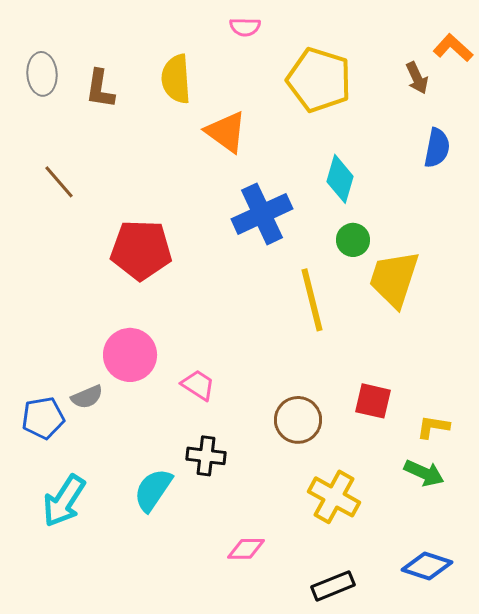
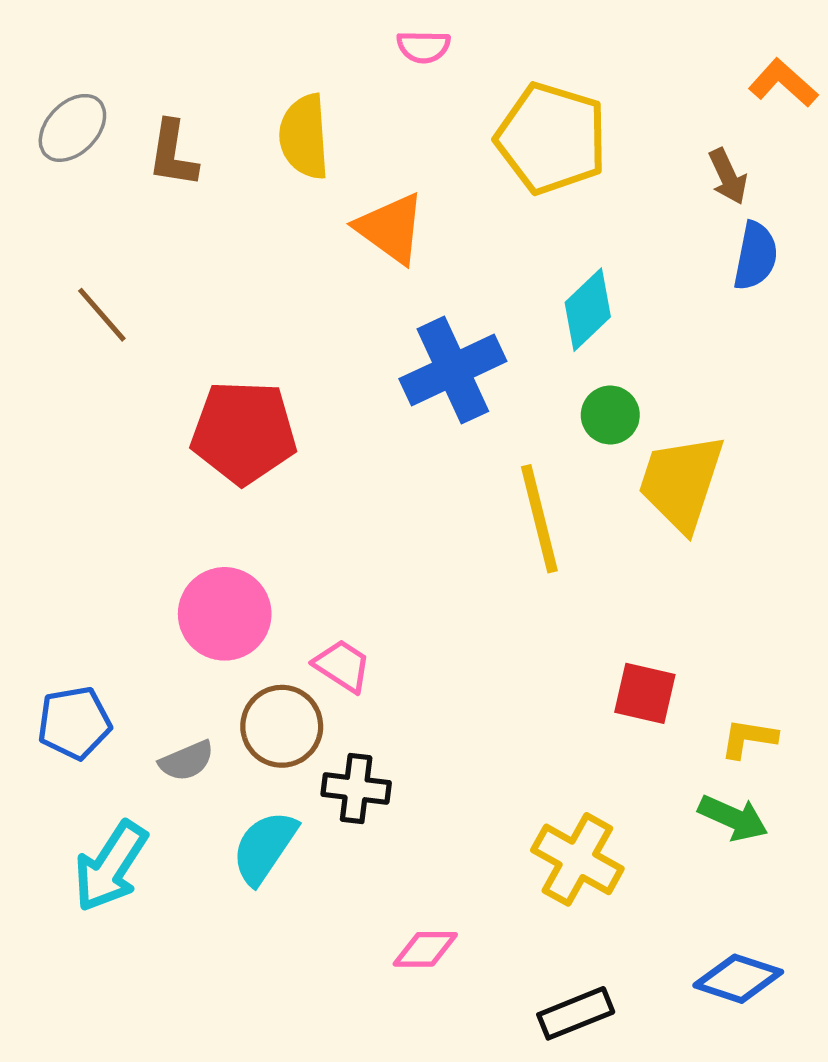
gray ellipse: (42, 74) -> (72, 128), turned 48
brown arrow: (417, 78) -> (728, 176), moved
cyan diamond: (340, 179) -> (588, 310), turned 30
gray semicircle: (87, 397) -> (187, 761), moved
brown circle: (298, 420) -> (282, 726), moved

